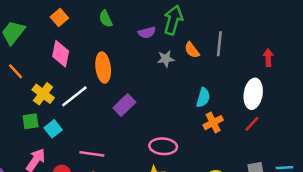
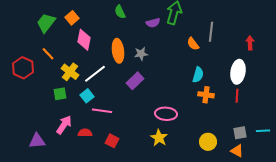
orange square: (59, 18) -> (72, 18), moved
orange semicircle: (192, 50) -> (193, 44), moved
gray star: (166, 59) -> (141, 54), moved
orange cross: (213, 123) -> (206, 95), turned 35
red line: (252, 124) -> (237, 96), turned -40
cyan square: (53, 129) -> (87, 96), moved
pink line: (92, 154) -> (102, 111), moved

